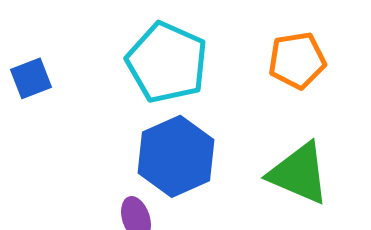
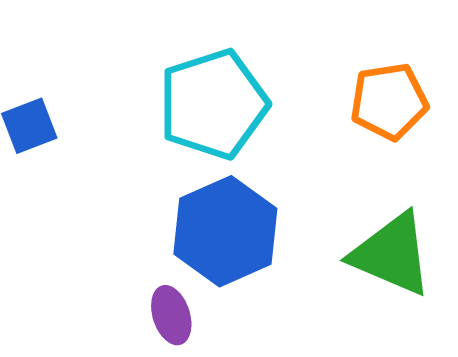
cyan pentagon: (167, 62) -> (213, 104), turned 30

